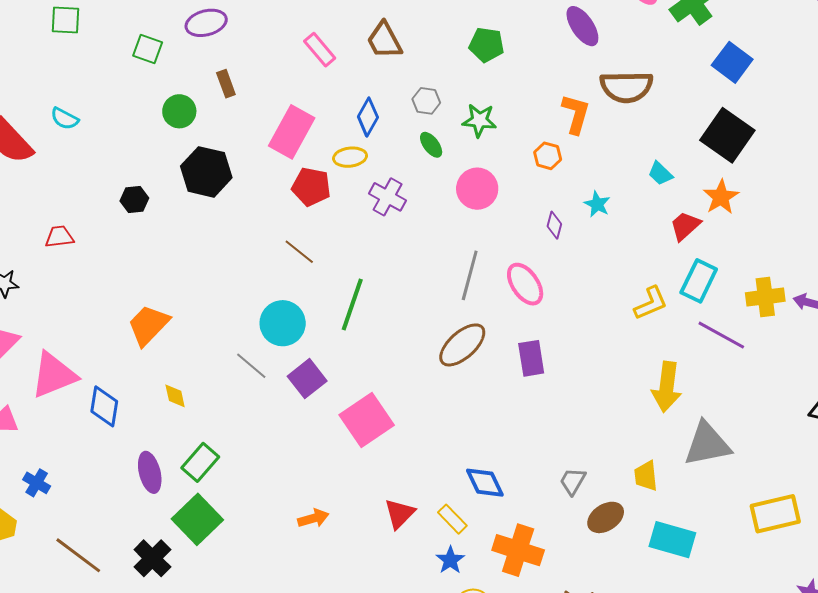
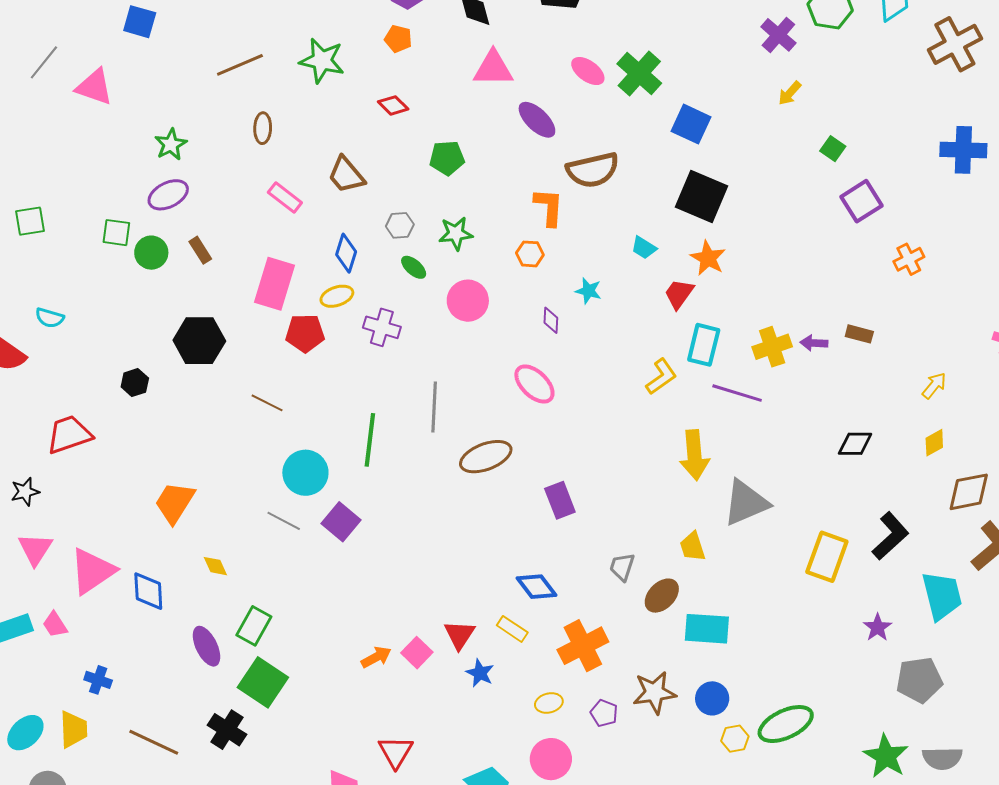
green circle: (179, 111) -> (151, 253), moved
red trapezoid: (59, 237) -> (69, 435), size x1.6
brown line: (299, 252) -> (267, 403), moved
gray line: (470, 275) -> (434, 407), moved
brown ellipse: (462, 345) -> (486, 457), turned 33
purple rectangle: (531, 358) -> (560, 500), moved
pink square: (367, 420) -> (417, 653), moved, size x0.6
yellow rectangle: (775, 514) -> (827, 557), turned -45
cyan rectangle: (672, 540) -> (707, 629), moved
orange cross: (518, 550) -> (583, 646), turned -33
blue star: (450, 560) -> (480, 673), moved

